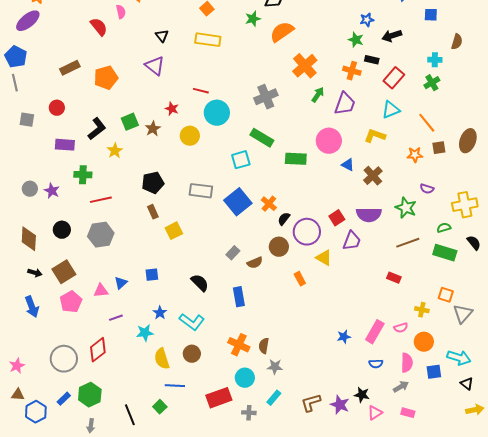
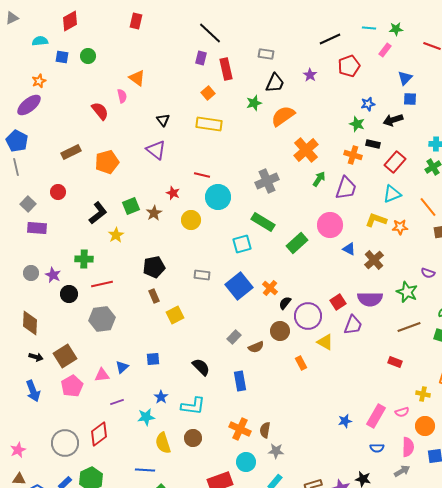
blue square: (431, 15) -> (410, 99), moved
gray square: (27, 120) -> (28, 204), turned 35
purple rectangle: (65, 145) -> (37, 228), moved
orange star: (415, 155) -> (400, 227), moved
green rectangle: (296, 159) -> (297, 243), turned -45
gray rectangle: (201, 191) -> (202, 275), size x0.7
black circle: (62, 230) -> (69, 294), moved
cyan L-shape: (192, 322) -> (193, 406), turned -30
blue line: (175, 386) -> (145, 470), moved

